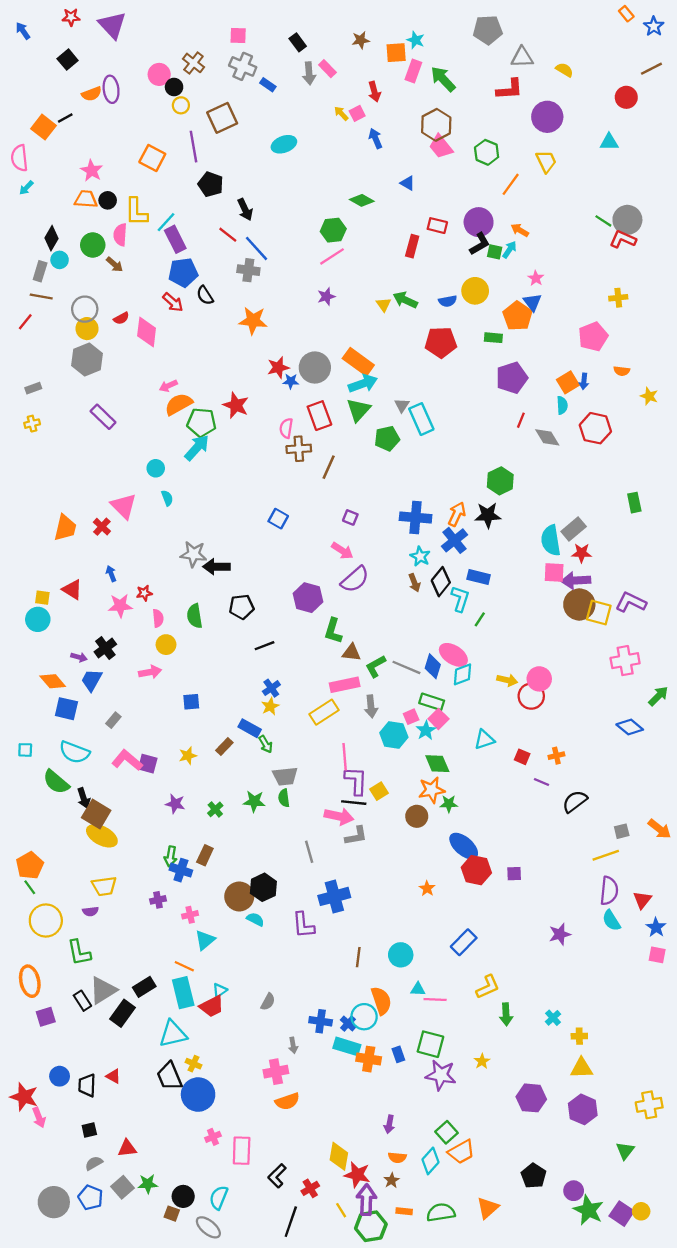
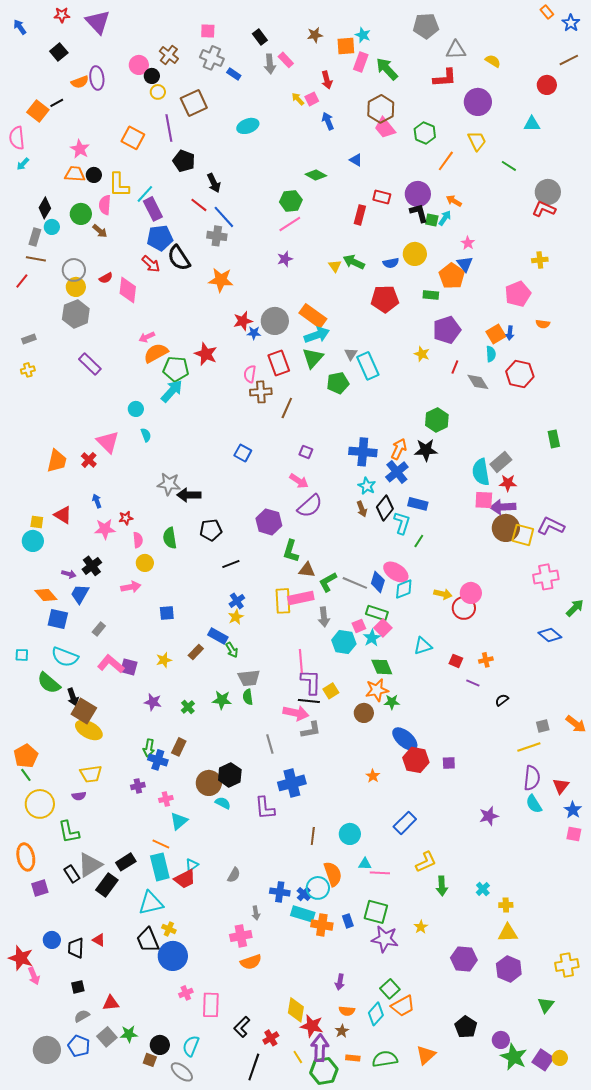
green line: (603, 221) -> (509, 166), moved
black L-shape: (480, 244) -> (419, 213), turned -75
black semicircle: (205, 295) -> (179, 258), size x1.5
yellow star: (649, 396) -> (422, 354), moved
yellow rectangle: (324, 712) -> (283, 601), moved, turned -60
black semicircle: (575, 801) -> (502, 700), size x0.6

